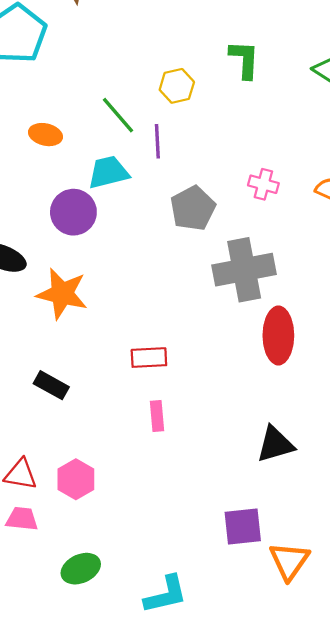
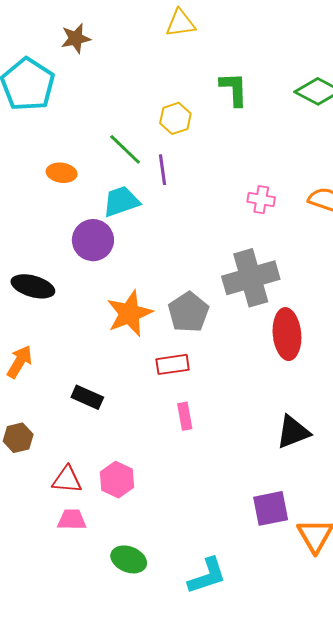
gray pentagon: (193, 208) -> (189, 312), moved
orange star: (62, 294) -> (130, 313), moved, turned -30
green ellipse: (81, 569) -> (129, 559), turned 52

